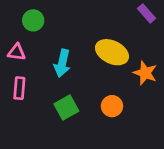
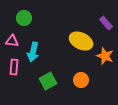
purple rectangle: (147, 13) -> (106, 23), moved
cyan arrow: (62, 63) -> (33, 52), moved

